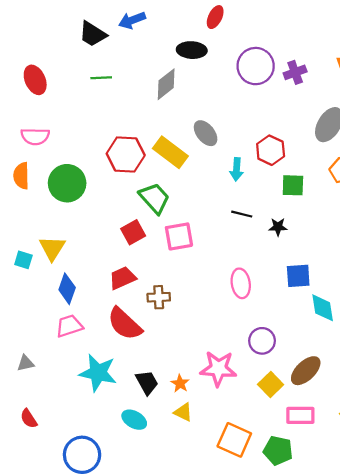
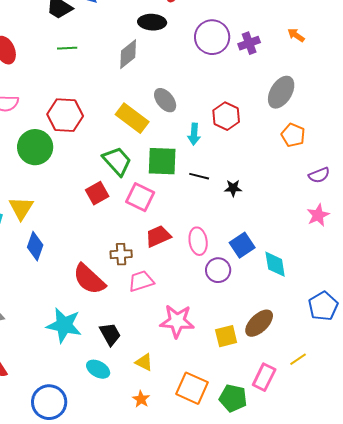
red hexagon: (126, 154) -> (65, 115), moved
green square: (293, 185) -> (162, 161), moved, size x1.4
pink square: (179, 236) -> (140, 197), turned 36
blue square: (298, 276) -> (242, 245), moved, turned -30
red trapezoid: (122, 278) -> (158, 236), moved
pink trapezoid: (69, 326) -> (141, 281), moved
purple circle: (262, 341) -> (218, 270), moved
orange star: (180, 383) -> (141, 399), moved
yellow square: (271, 385) -> (226, 336), turned 30
pink rectangle: (300, 415) -> (264, 377), moved, turned -64

